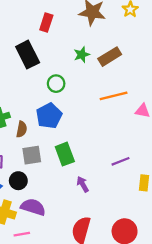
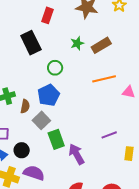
green rectangle: (65, 154) -> (56, 139), moved
gray square: (32, 155) -> (41, 120), moved, turned -36
purple arrow: (83, 184) -> (77, 154), size x1.5

